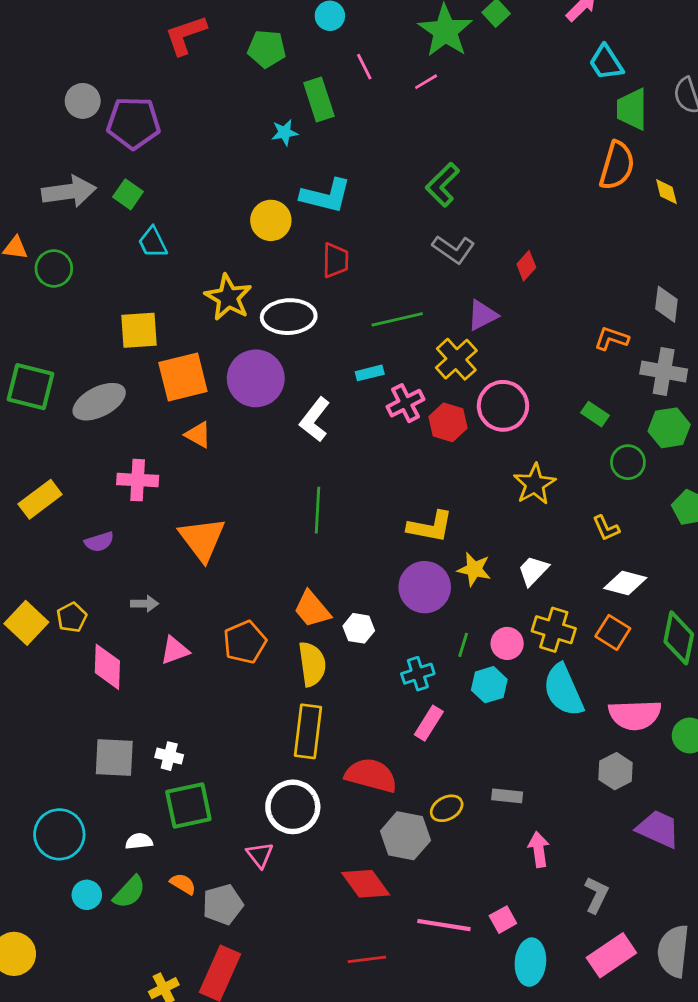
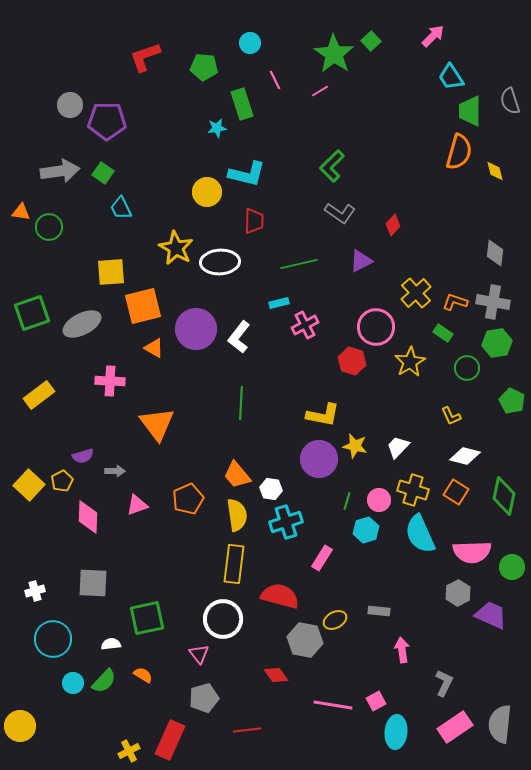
orange L-shape: (611, 339) -> (455, 302), moved
yellow cross: (456, 359) -> (416, 293), moved
purple circle: (256, 378) -> (196, 329), moved
green square: (30, 387) -> (32, 313), turned -33
red hexagon: (448, 422) -> (352, 361), moved
yellow star: (535, 484) -> (410, 362), moved
purple semicircle: (99, 542) -> (83, 456), moved
cyan cross: (418, 674) -> (286, 522), moved, size x1.4
white cross: (169, 756) -> (35, 591), moved, turned -30
purple trapezoid: (658, 829) -> (491, 615), moved
red diamond: (366, 884) -> (276, 675), size x0.7
gray pentagon: (223, 904) -> (204, 698), moved
red line: (367, 959) -> (247, 730), moved

